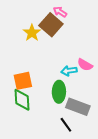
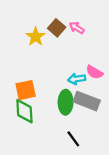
pink arrow: (60, 12) -> (77, 28), moved
brown square: (51, 25) -> (57, 28), size x0.7
gray rectangle: (78, 107) -> (87, 101), moved

